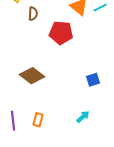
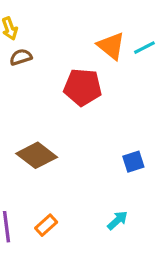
brown semicircle: (33, 14) -> (21, 57), moved, turned -112
orange rectangle: (38, 120) -> (46, 225), turned 32

